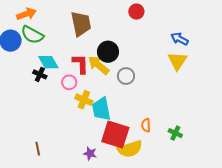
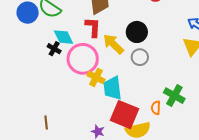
black circle: (108, 52) -> (137, 32), moved
red L-shape: (80, 64) -> (93, 27), moved
pink circle: (69, 82) -> (83, 59), size x2.0
green cross: (175, 133) -> (174, 96), moved, size x1.5

